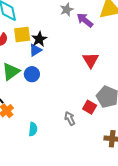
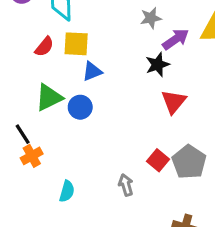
purple arrow: (85, 20) -> (176, 39), turned 96
black star: (39, 39) -> (157, 65), moved
red square: (90, 107) -> (158, 160), moved

